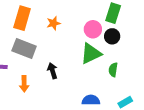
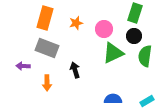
pink circle: (93, 29) -> (104, 29), moved
green semicircle: (113, 70) -> (145, 56), moved, size x1.5

